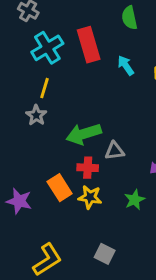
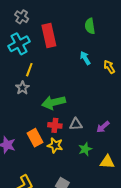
red rectangle: (89, 45) -> (49, 35), moved
cyan cross: (47, 48) -> (19, 44), moved
gray triangle: (115, 151) -> (76, 124), moved

